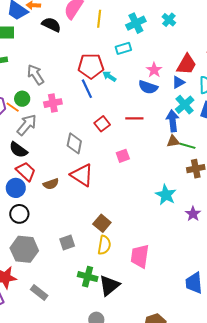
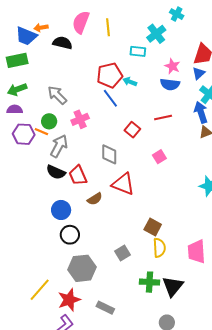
cyan cross: (136, 23) -> (156, 34), moved
cyan rectangle: (123, 48) -> (138, 51), turned 35
red trapezoid: (26, 171) -> (78, 175), moved, turned -145

